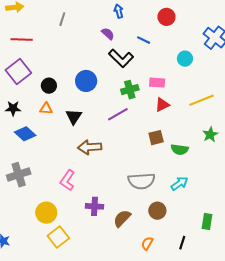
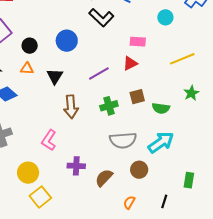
green cross: (130, 90) -> (109, 106), moved
red triangle: (162, 105) -> (130, 63), moved
brown arrow: (90, 147) -> (71, 107), turned -90
cyan arrow: (179, 183) -> (161, 142), size x1.5

